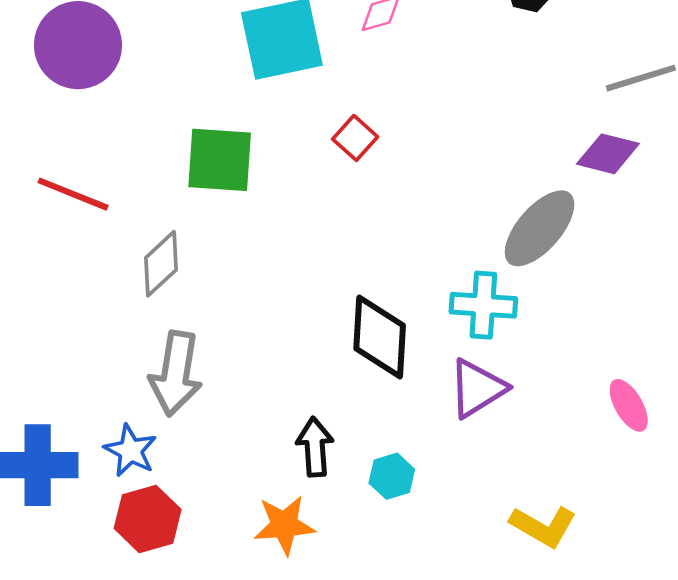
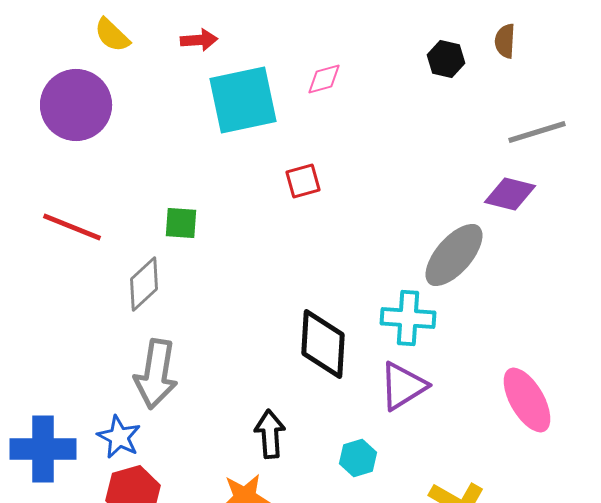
red square: (355, 138) -> (303, 181), turned 33
green square: (220, 160) -> (181, 223), moved, size x0.6
pink ellipse: (629, 405) -> (527, 400), size x1.5
cyan hexagon: (392, 476) -> (358, 458), moved

